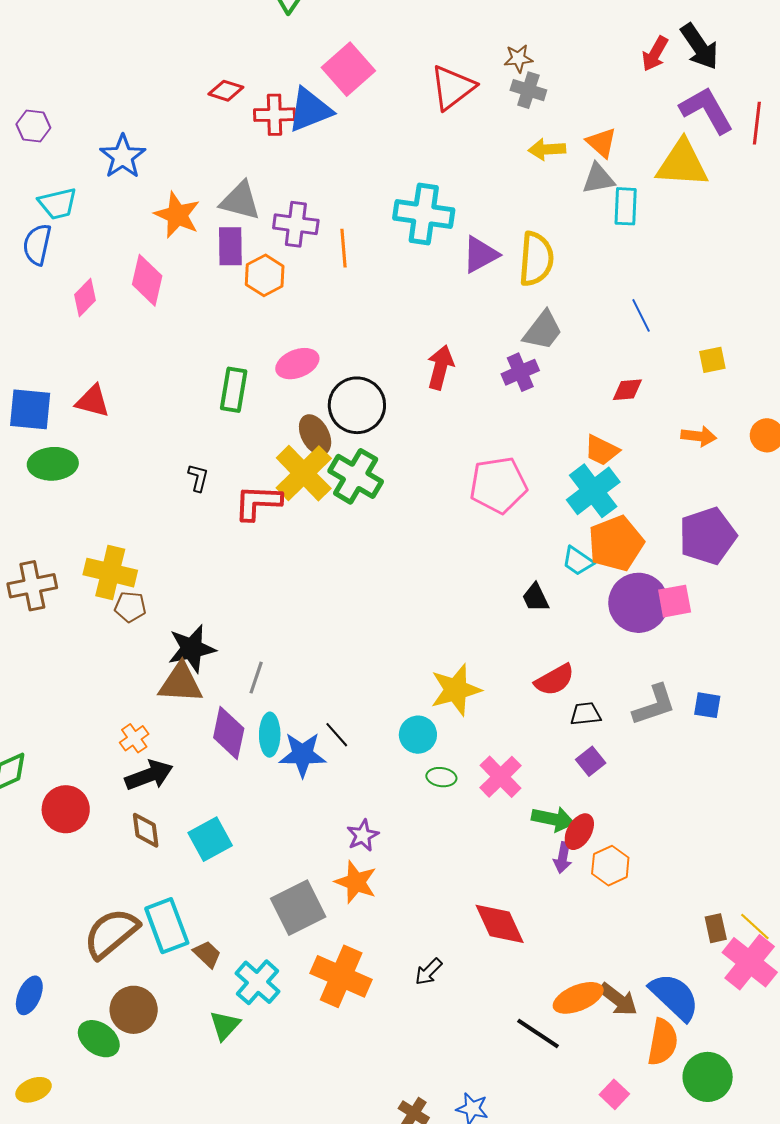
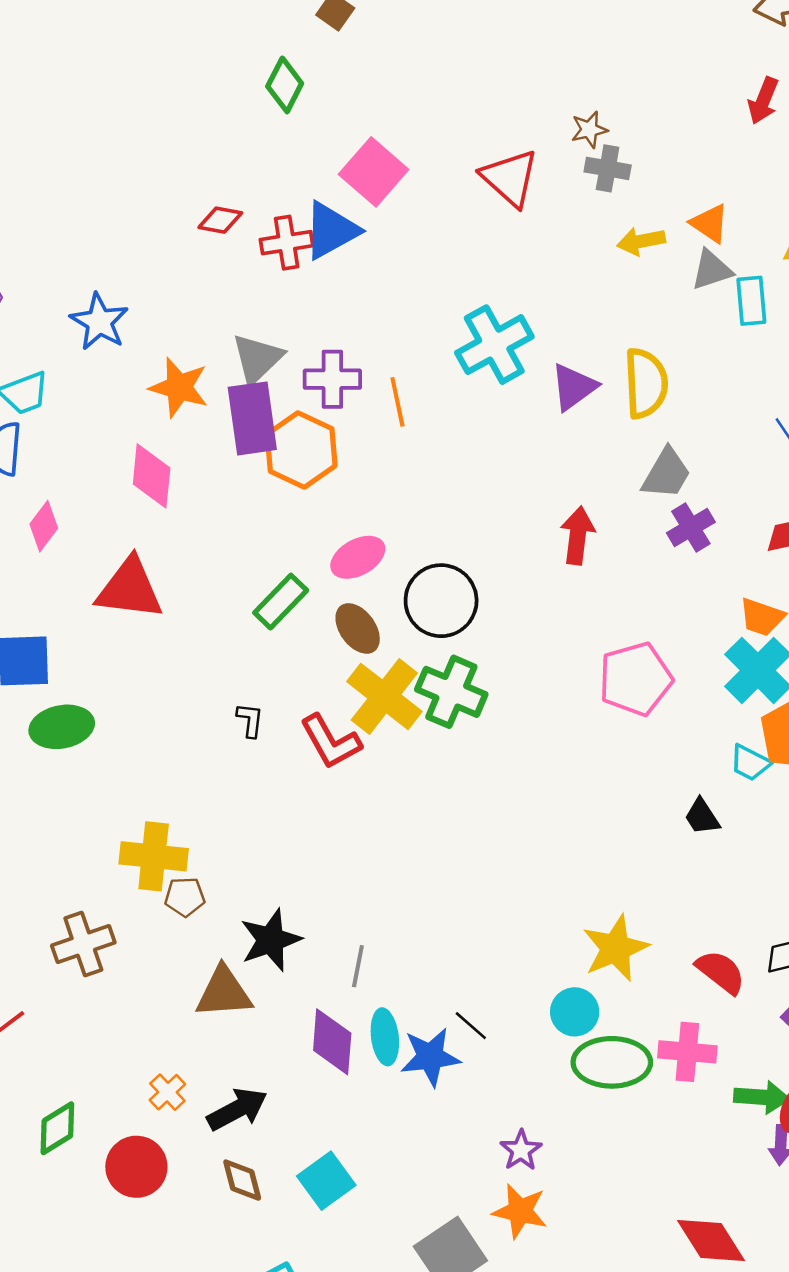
red triangle: (453, 88) -> (510, 178), turned -33
gray triangle: (240, 201) -> (257, 359), turned -51
cyan cross: (424, 214) -> (494, 345), turned -30
purple rectangle: (230, 246) -> (252, 418), size x1.4
orange hexagon: (265, 275) -> (301, 450), size x1.4
pink diamond: (85, 297) -> (44, 526), moved
red arrow: (440, 367) -> (578, 535), moved
purple cross: (520, 372) -> (691, 528), moved
green rectangle: (234, 390) -> (281, 602), turned 42
red triangle: (93, 401) -> (130, 589), moved, size x1.5
brown ellipse: (315, 435) -> (358, 628), moved
red L-shape: (258, 502) -> (331, 742), turned -114
brown cross: (32, 586) -> (83, 944), moved
red semicircle: (555, 680) -> (721, 972), moved, turned -105
brown triangle: (181, 683) -> (224, 992), moved
orange cross: (134, 738) -> (167, 1092), moved
green ellipse: (441, 777) -> (612, 1062), size x2.0
pink cross: (501, 777) -> (687, 1052), turned -33

